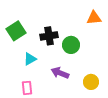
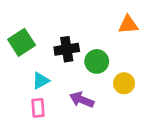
yellow circle: (91, 82) -> (124, 83), moved
pink rectangle: (27, 88) -> (38, 108), moved

